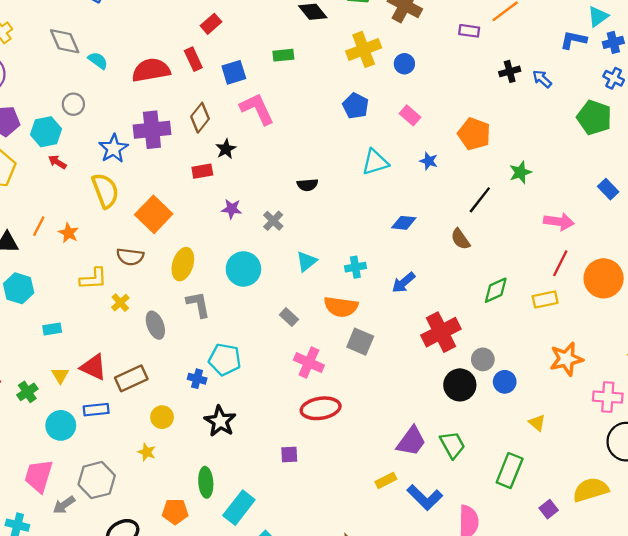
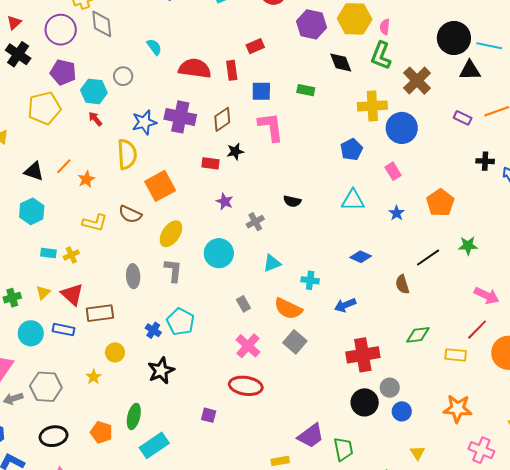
gray diamond: (65, 41) -> (102, 24), moved
blue circle: (404, 64) -> (402, 128), size x1.8
yellow cross: (120, 303) -> (71, 255), moved

